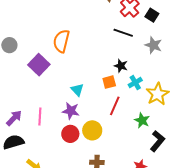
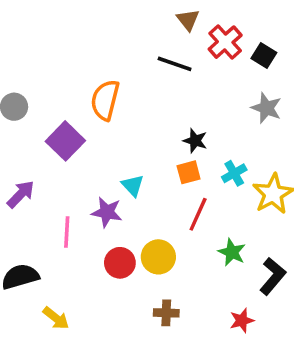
black line: (123, 33) -> (175, 64), moved
black star: (121, 66) -> (195, 141), moved
purple star: (71, 111) -> (107, 212), moved
purple arrow: (14, 118) -> (21, 194), moved
green star: (142, 120) -> (232, 252), moved

